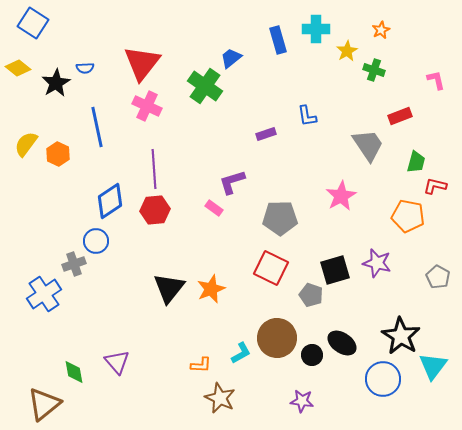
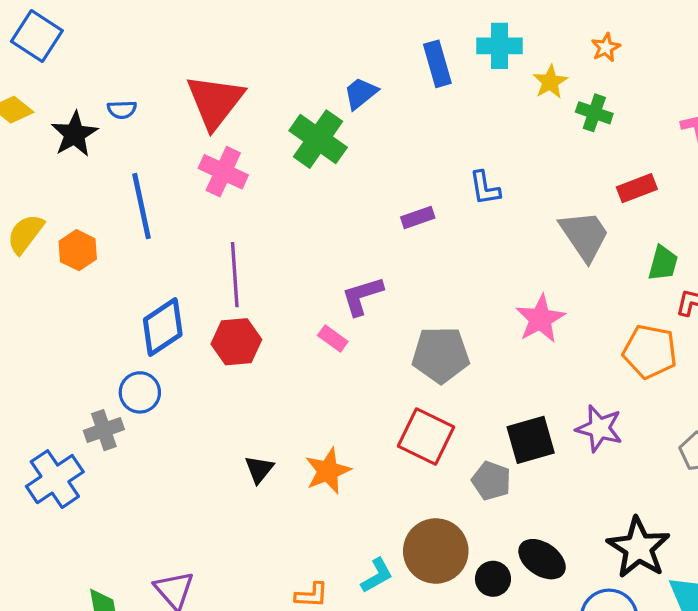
black triangle: (169, 288) -> (259, 469), size x0.6

